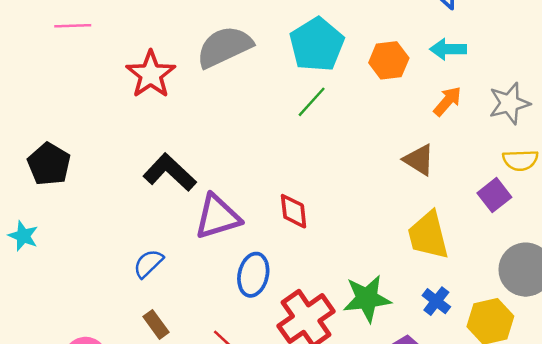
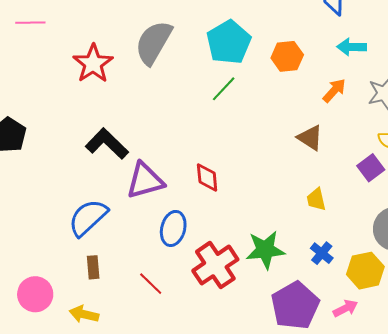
gray semicircle: (224, 47) -> (154, 42), turned -36
cyan arrow: (448, 49) -> (352, 47), moved
yellow trapezoid: (428, 235) -> (316, 199), size x0.6
blue semicircle: (148, 263) -> (88, 218), size x1.6
brown rectangle: (156, 324) -> (93, 267), turned 30

